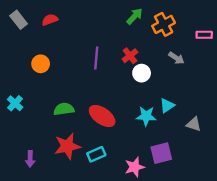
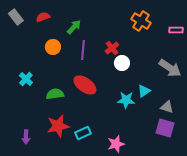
green arrow: (135, 16) -> (74, 27), moved
orange cross: (164, 24) -> (141, 21), turned -30
gray arrow: (176, 58) -> (170, 68), moved, size x1.6
orange circle: (41, 64) -> (53, 47), moved
cyan cross: (15, 103) -> (26, 79), moved
red ellipse: (102, 116) -> (85, 85), moved
purple square: (161, 153) -> (165, 128), moved, turned 30

